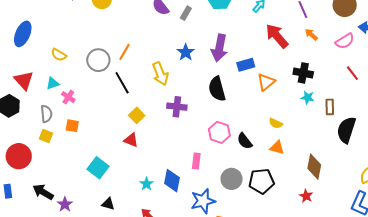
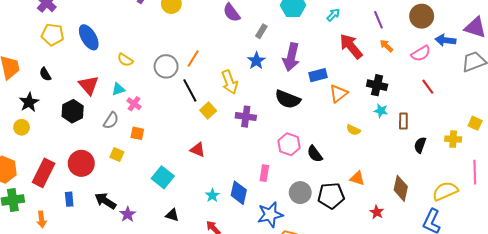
gray rectangle: (186, 13) -> (261, 31), moved
blue ellipse: (23, 34) -> (89, 37), turned -55
black semicircle: (217, 89) -> (288, 99), turned -55
gray semicircle: (46, 114) -> (111, 120), turned 36
yellow square: (137, 115) -> (208, 111), moved
yellow semicircle: (276, 123) -> (353, 130), moved
black semicircle: (346, 130) -> (420, 145), size x0.6
yellow square: (46, 136) -> (117, 155), moved
orange triangle: (277, 148) -> (357, 178), moved
brown diamond: (314, 167) -> (401, 188), moved

